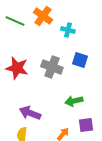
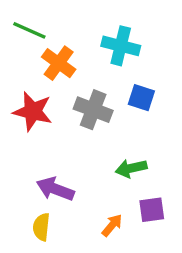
orange cross: (43, 16) -> (59, 63), moved
cyan cross: (68, 30) -> (121, 46), size x1.5

